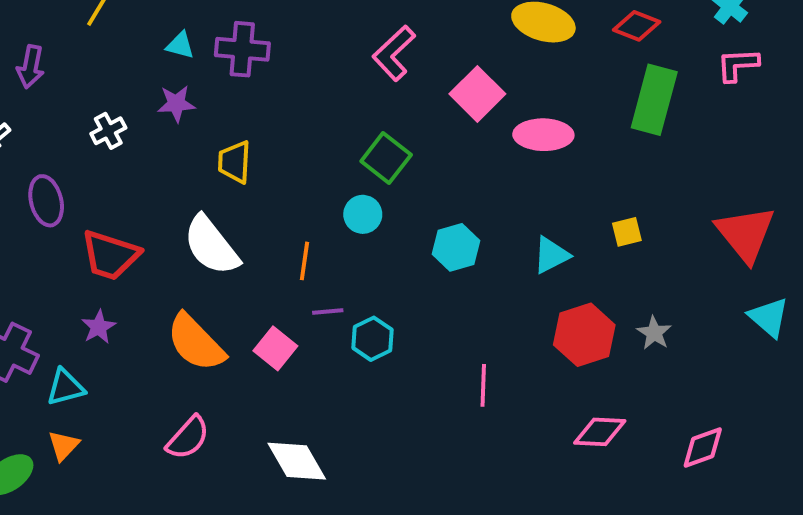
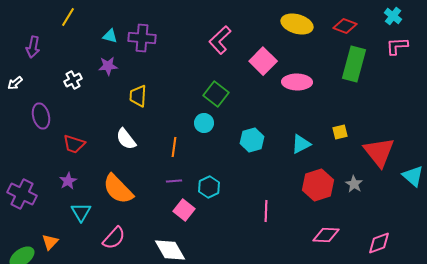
red triangle: (745, 234) -> (379, 152), moved
white semicircle: (211, 245) -> (126, 139), size x0.7
red trapezoid: (110, 255) -> (74, 144), size x0.7
purple line: (328, 311) -> (174, 181), moved
pink square: (275, 348) -> (184, 210), moved
cyan triangle: (66, 387) -> (81, 212), moved, turned -45

